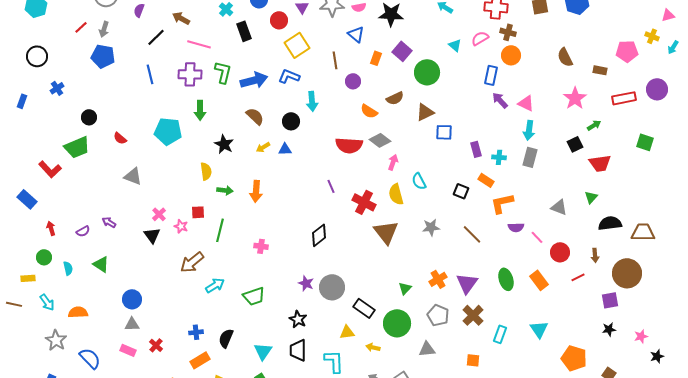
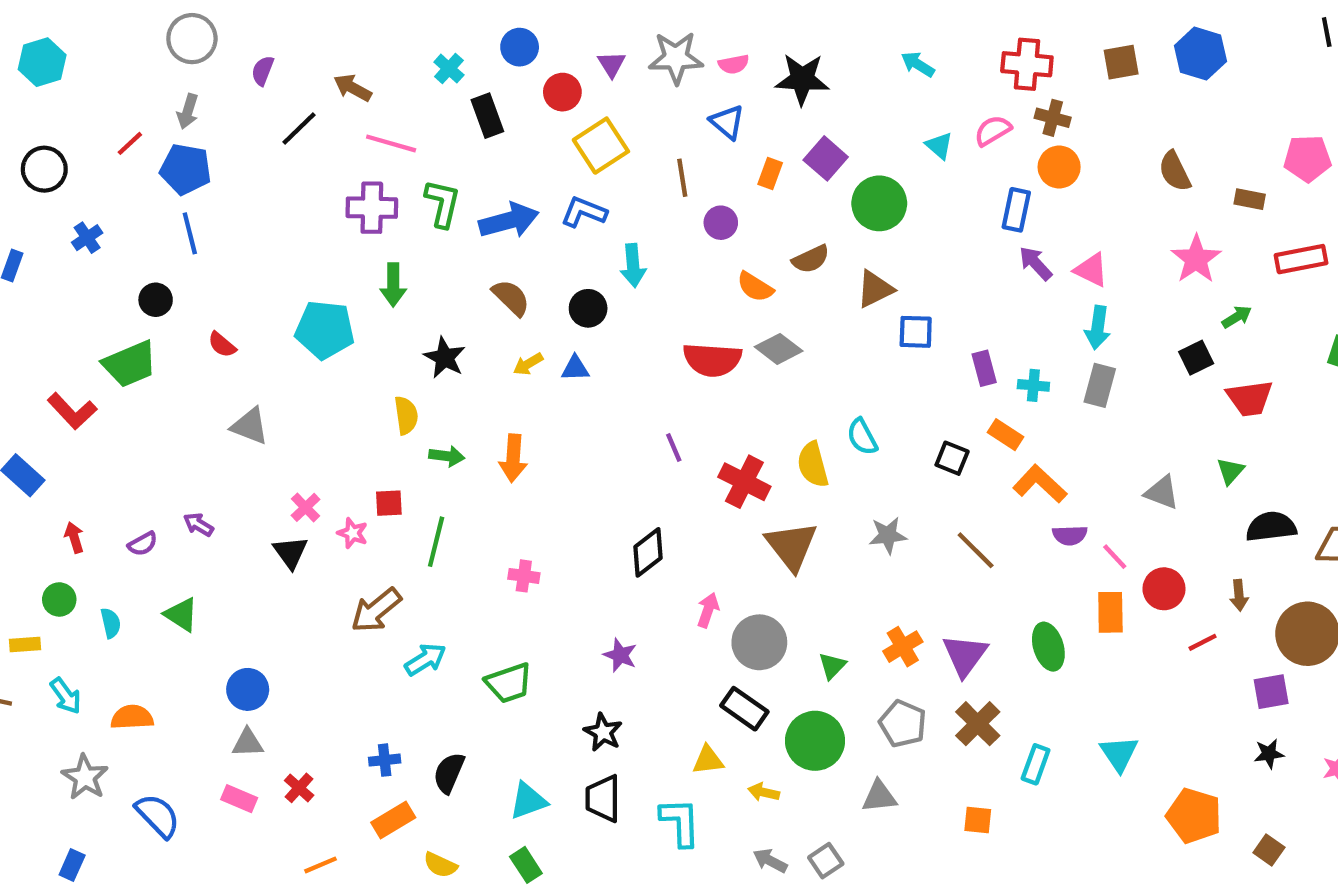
red line: (81, 27) -> (130, 143), moved
blue line: (150, 74) -> (190, 233), moved
pink arrow: (393, 162) -> (708, 610), moved
orange L-shape: (502, 203) -> (1040, 484), turned 55
orange rectangle: (539, 280) -> (1110, 612), moved, turned 36
gray circle: (332, 287) -> (759, 642), moved
cyan triangle: (263, 351) -> (528, 801), turned 36

